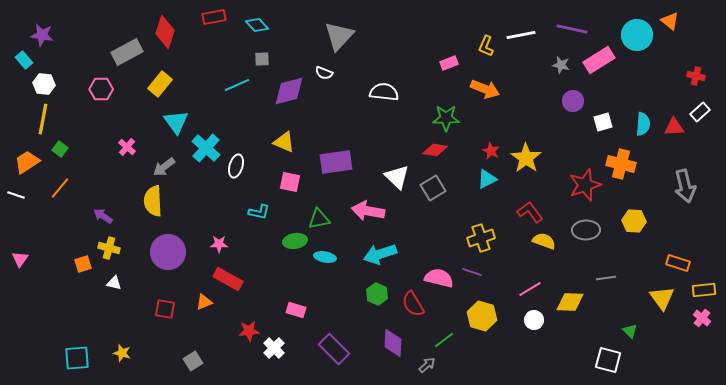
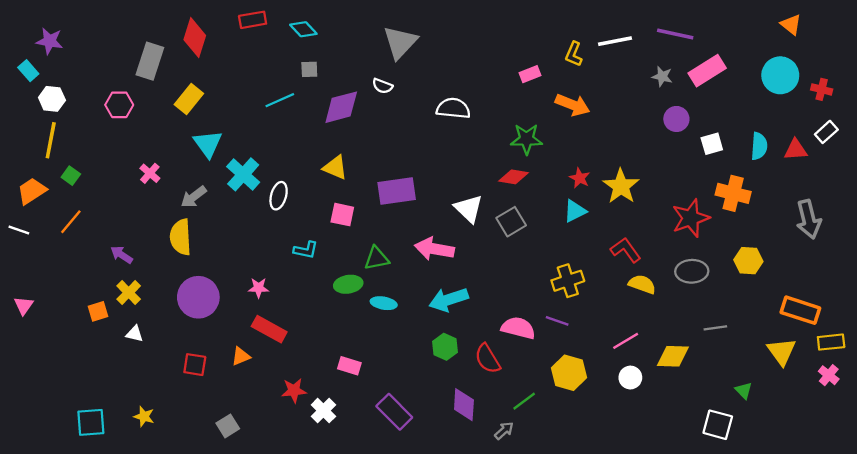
cyan circle: (637, 35) -> (780, 75), moved
gray rectangle: (127, 52) -> (150, 61), turned -44
yellow cross: (109, 248) -> (129, 293), turned 30
orange rectangle: (678, 263) -> (800, 310), size x1.4

